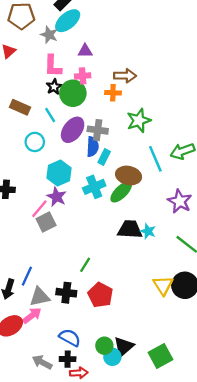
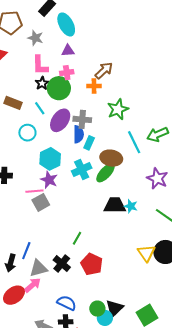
cyan ellipse: (68, 21) -> (66, 24), moved, turned -75
brown arrow: (125, 76) -> (104, 71), turned -42
pink line: (39, 209) -> (34, 191), turned 48
black cross: (66, 293) -> (62, 264), turned 36

